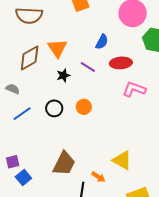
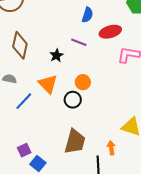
orange triangle: (57, 48) -> (48, 84), moved
brown diamond: (30, 58) -> (20, 45), turned -36
black circle: (54, 108) -> (73, 100), moved
orange arrow: (98, 177) -> (111, 148), turned -120

